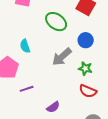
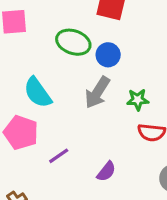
blue circle: (86, 40) -> (108, 55), moved
cyan semicircle: (25, 46) -> (38, 93), size x1.5

